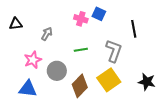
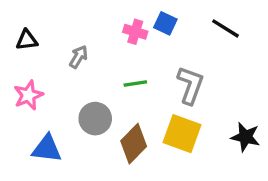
black line: (134, 29) -> (225, 28), moved, turned -48
pink star: (33, 60) -> (28, 95), moved
yellow square: (109, 80) -> (182, 134), turned -35

